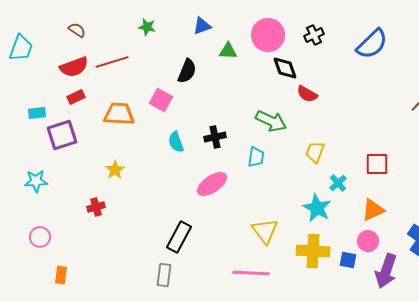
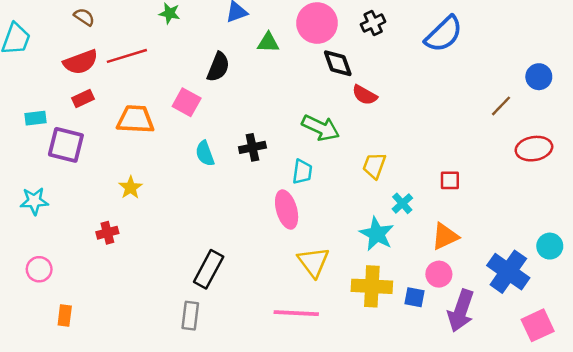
purple square: (62, 135) -> (66, 145), turned 32
red square: (377, 164) -> (450, 180), size x0.7
pink ellipse: (212, 184) -> (287, 210), moved, turned -72

